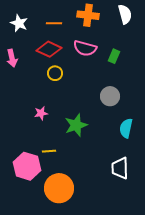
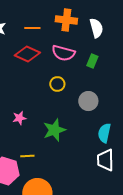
white semicircle: (125, 14) -> (96, 28), moved
yellow circle: (55, 73) -> (57, 84), moved
white trapezoid: (120, 168) -> (105, 160), moved

